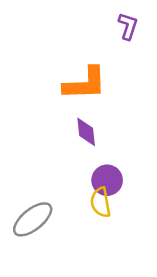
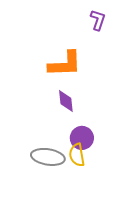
gray ellipse: (33, 219) -> (48, 157), moved, turned 48

